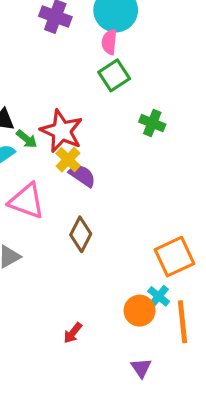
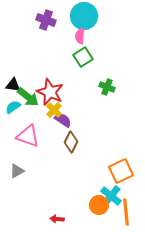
green arrow: (27, 139) -> (28, 97), size x1.6
brown diamond: (81, 234) -> (71, 142), moved
cyan cross: (159, 296) -> (111, 196), size x1.5
red arrow: (73, 333) -> (57, 219), turned 56

